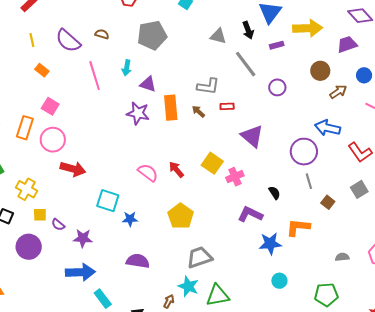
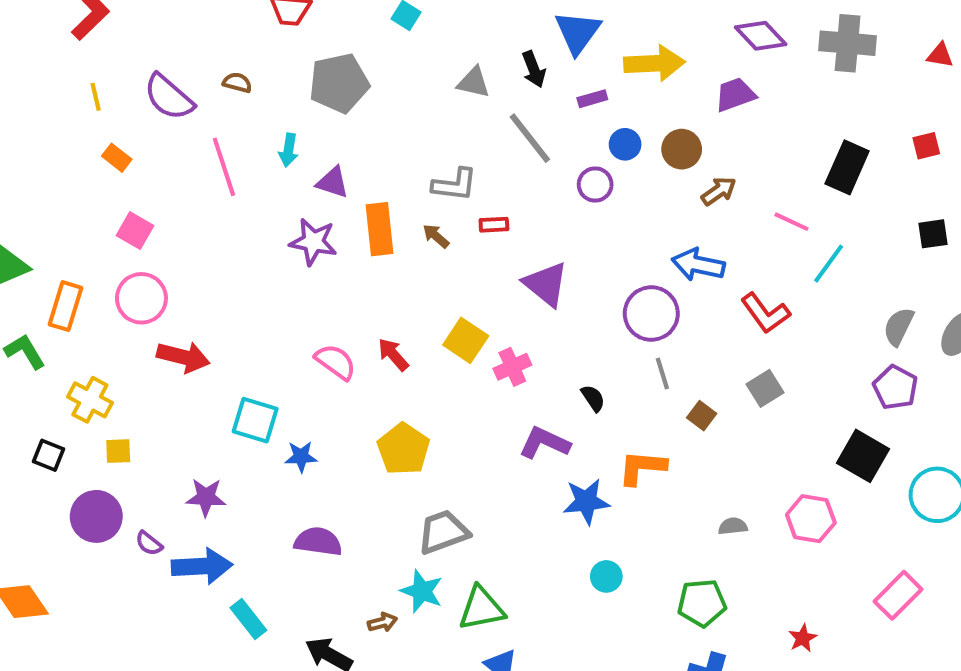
blue circle: (364, 75) -> (625, 144), moved
orange rectangle: (25, 128) -> (65, 306), moved
purple semicircle: (58, 225) -> (149, 543), moved
brown arrow: (169, 301) -> (382, 622), turned 48

